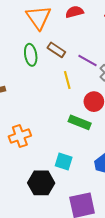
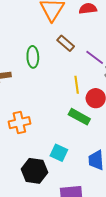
green ellipse: (31, 55) -> (33, 57), moved
yellow line: (67, 80) -> (77, 85), moved

